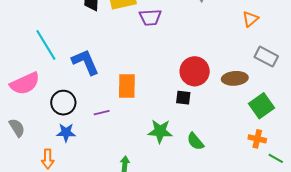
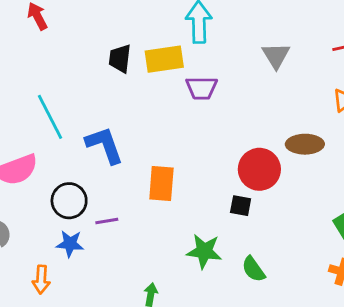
brown ellipse: (235, 78) -> (305, 144), moved
purple line: (102, 113) -> (107, 221), moved

